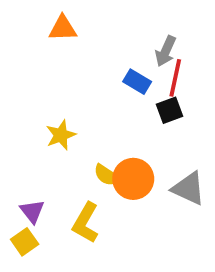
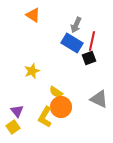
orange triangle: (63, 28) -> (33, 15), turned 35
gray arrow: (166, 51) -> (76, 25), moved
blue rectangle: (137, 82) -> (72, 43), size x1.5
orange circle: (133, 179) -> (61, 107), moved

